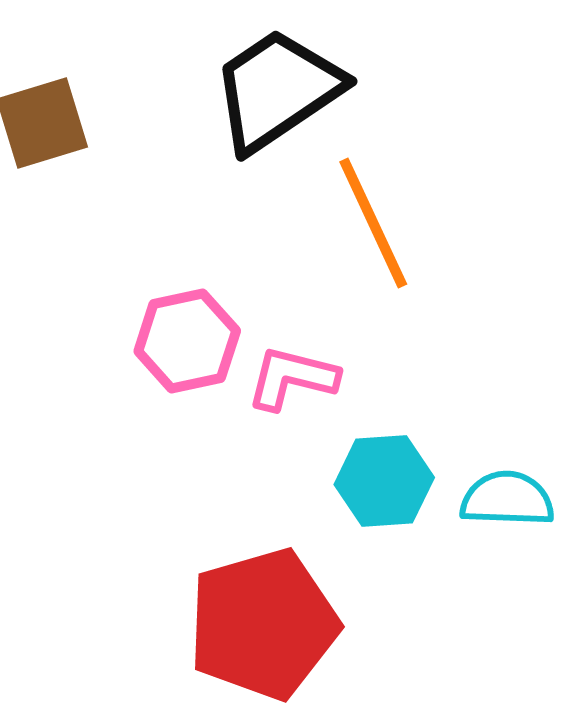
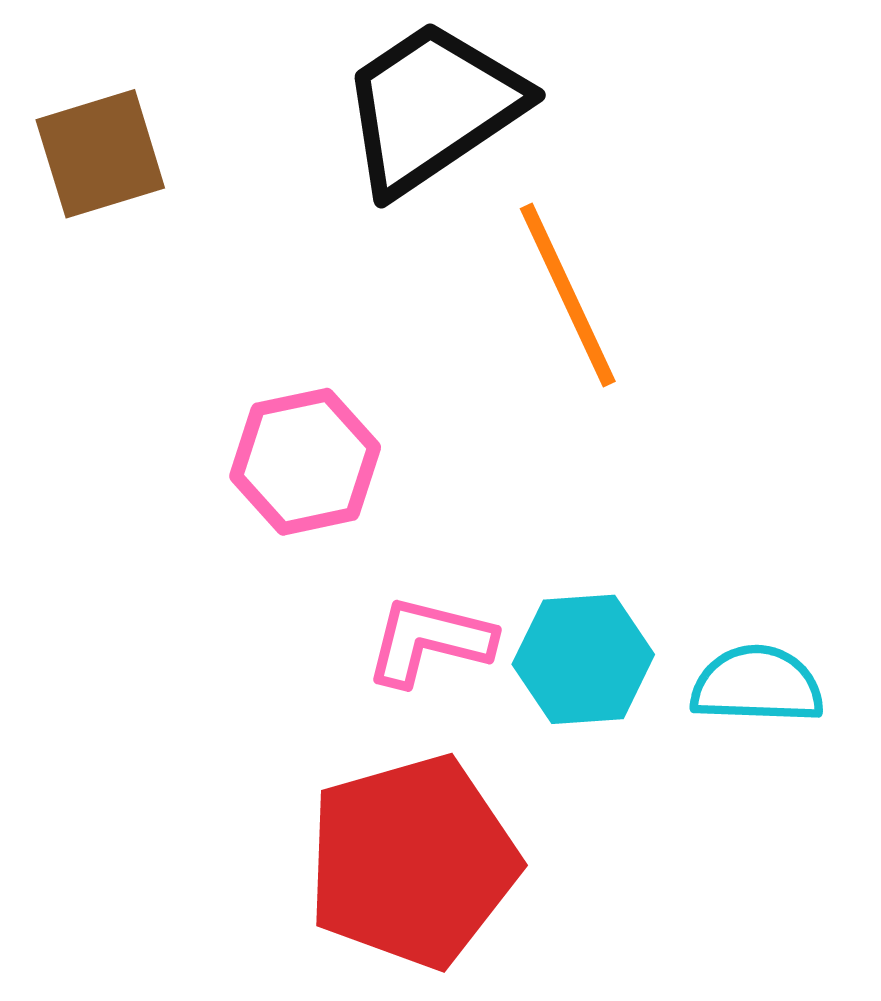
pink L-shape: (292, 378) -> (429, 641), moved

